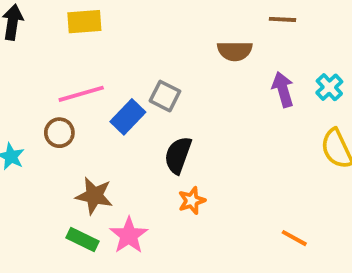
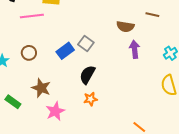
purple arrow: (283, 89) -> (135, 49), moved
pink line: (81, 94) -> (32, 16), moved
green rectangle: (83, 239) -> (13, 102), moved

